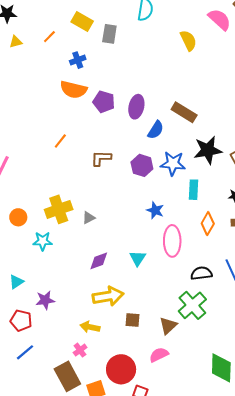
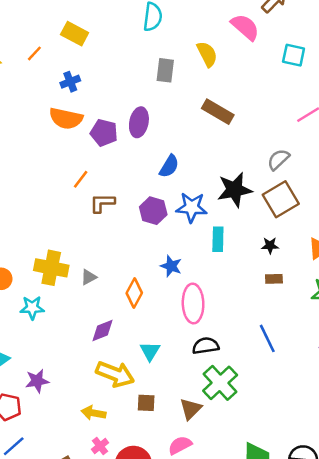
gray rectangle: (109, 34) -> (165, 70), moved
purple ellipse: (136, 107) -> (139, 122), moved
brown rectangle: (184, 112) -> (218, 112), moved
orange line: (60, 141) -> (81, 179), moved
yellow cross: (59, 209) -> (51, 268), turned 32
orange diamond: (208, 224) -> (134, 293), moved
cyan triangle: (138, 258) -> (150, 351), moved
black semicircle: (201, 273) -> (206, 346), moved
yellow arrow: (108, 296) -> (115, 374), turned 32
pink cross: (80, 350) -> (100, 446), moved

